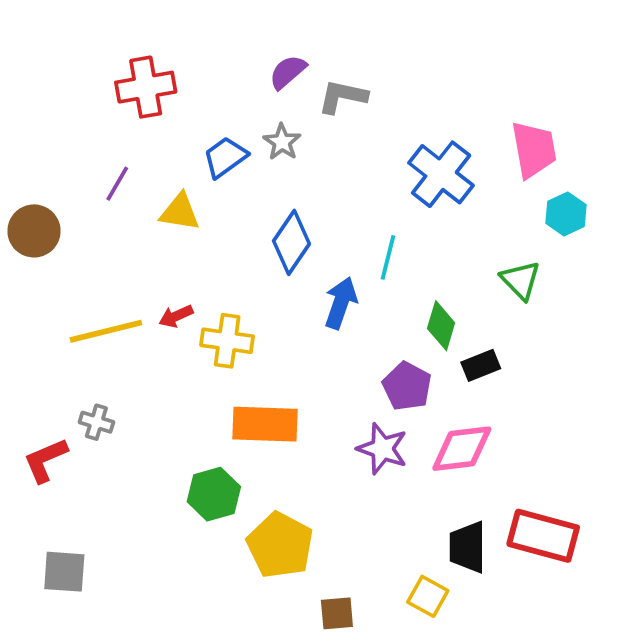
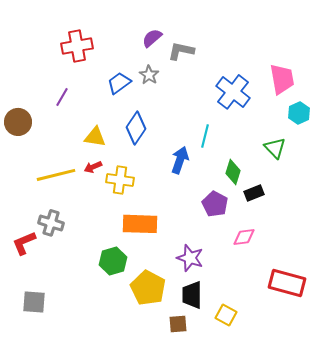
yellow triangle: (180, 212) -> (95, 137), moved
blue diamond: (291, 242) -> (136, 128), moved
gray cross: (96, 422) -> (51, 223), size x1.4
purple star: (382, 449) -> (190, 258), moved
pink diamond: (462, 449) -> (244, 237), size x0.7
black trapezoid: (468, 547) -> (192, 295), moved

